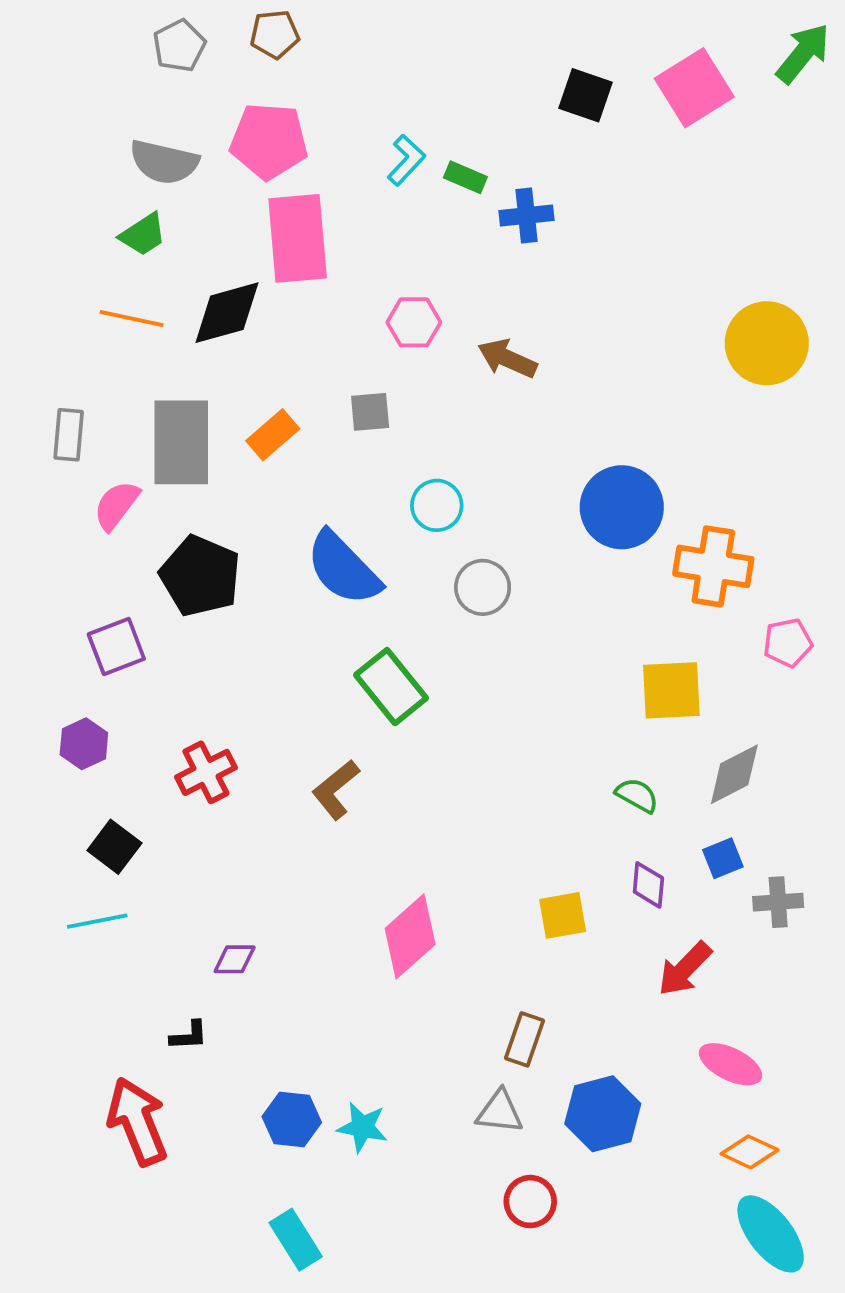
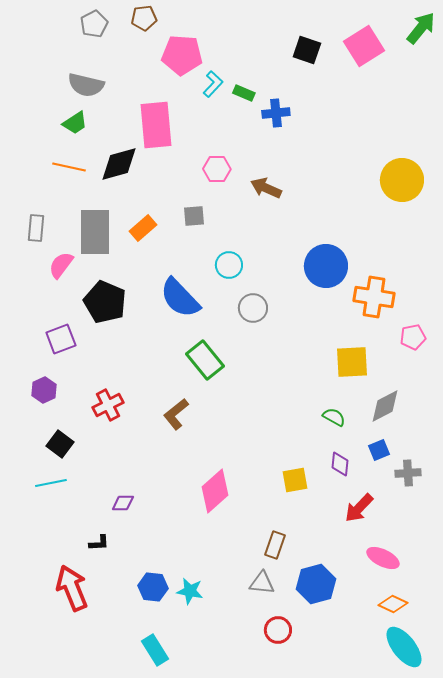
pink pentagon: (269, 141) -> (182, 55), moved

